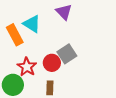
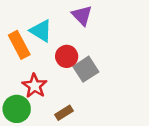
red circle: (52, 63) -> (67, 56), moved
brown rectangle: (50, 88) -> (64, 113), turned 56

